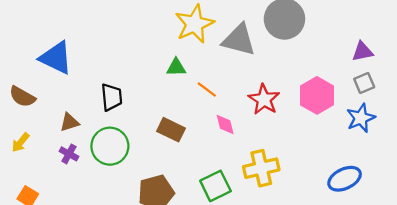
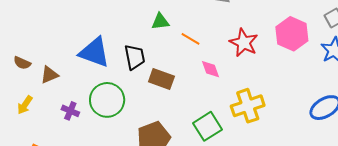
blue triangle: (56, 58) -> (94, 52), moved
brown semicircle: (22, 97) -> (22, 63), size x0.7
black trapezoid: (112, 97) -> (135, 57), moved
brown triangle: (69, 122) -> (49, 75), moved

